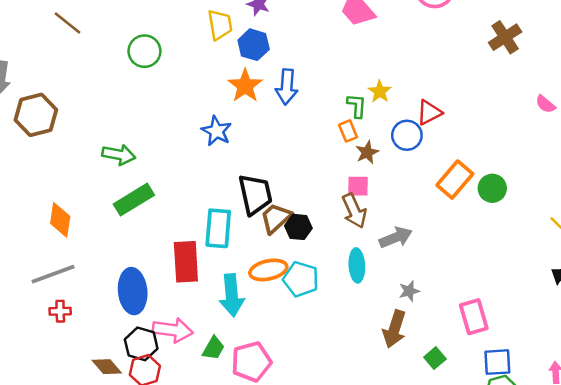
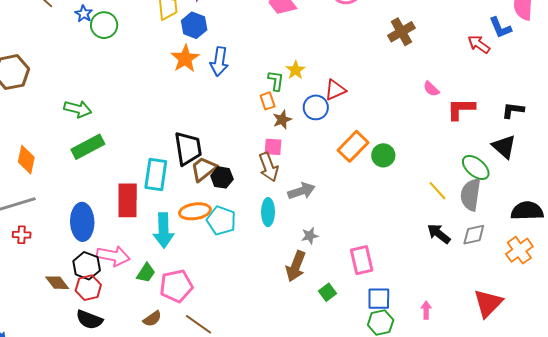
blue star: (216, 131) -> (84, 14), moved, size x0.7

